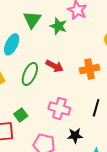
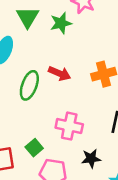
green star: (58, 26) -> (61, 23), turned -30
green square: (21, 115) -> (34, 148), moved

